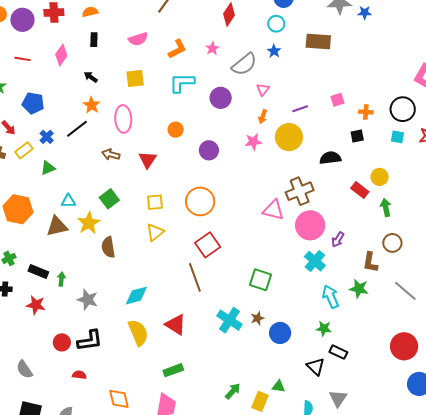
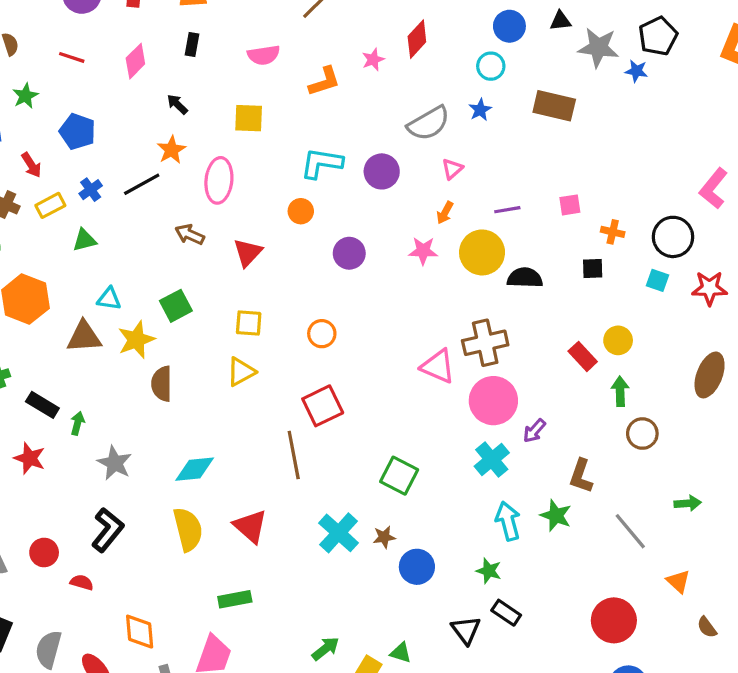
pink star: (212, 48) -> (373, 60), moved
cyan L-shape: (182, 83) -> (321, 163), moved
black semicircle: (330, 158) -> (525, 278), moved
orange circle: (200, 201) -> (322, 334), size x0.6
brown circle: (392, 243) -> (642, 434), moved
black L-shape: (90, 341) -> (108, 530), turned -52
red circle: (62, 342) -> (44, 552), moved

